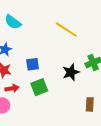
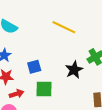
green square: (39, 87) -> (44, 89), turned 30

